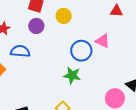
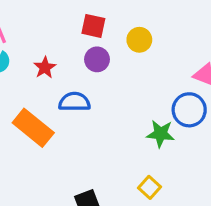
blue circle: (81, 51) -> (189, 110), moved

